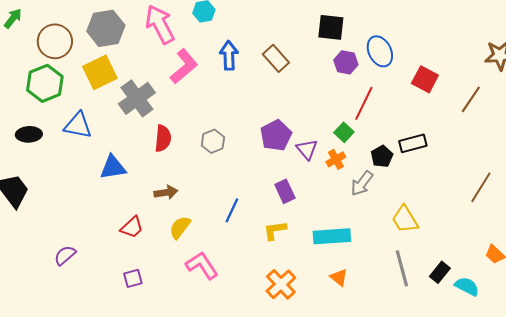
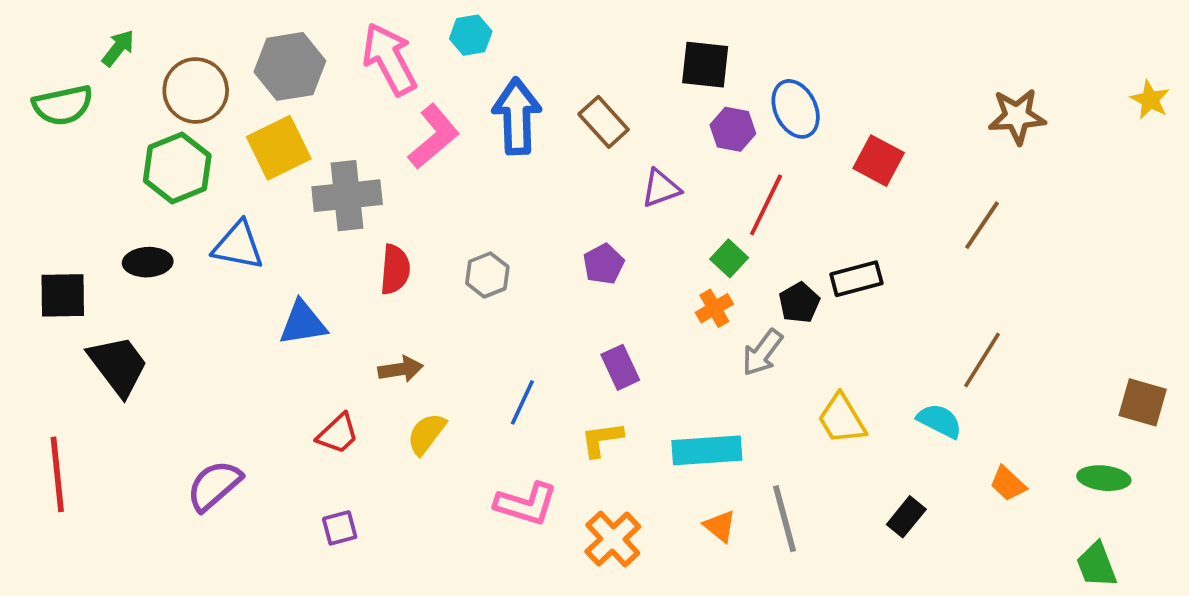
blue arrow: (229, 55) -> (517, 116), size x1.4
gray cross: (137, 98) -> (347, 196), turned 30
brown line: (471, 99) -> (982, 225), moved
purple pentagon: (276, 135) -> (604, 264), size x0.7
purple triangle: (307, 149) -> (661, 188), moved, turned 50
purple semicircle: (65, 255) -> (214, 485), size x1.4
pink L-shape: (202, 265) -> (526, 504), moved, turned 140
gray line: (402, 268) -> (784, 519), moved
cyan semicircle: (467, 286) -> (940, 421), moved

